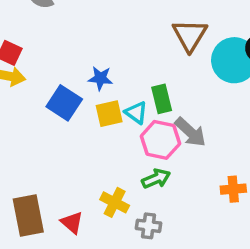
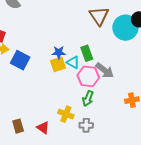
blue star: (100, 78) -> (59, 52), moved
blue square: (64, 103) -> (20, 60), moved
green arrow: (156, 179) -> (88, 98), turned 140
brown rectangle: (28, 216) -> (18, 126), size x0.6

